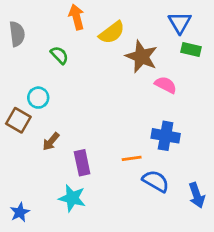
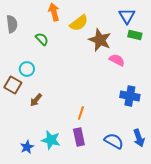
blue cross: (166, 136) -> (130, 96), moved
orange line: (132, 158) -> (81, 113), moved, turned -64
purple rectangle: (82, 163) -> (79, 137), moved
blue semicircle: (156, 181) -> (114, 141), moved
blue star: (20, 212) -> (27, 147), moved

